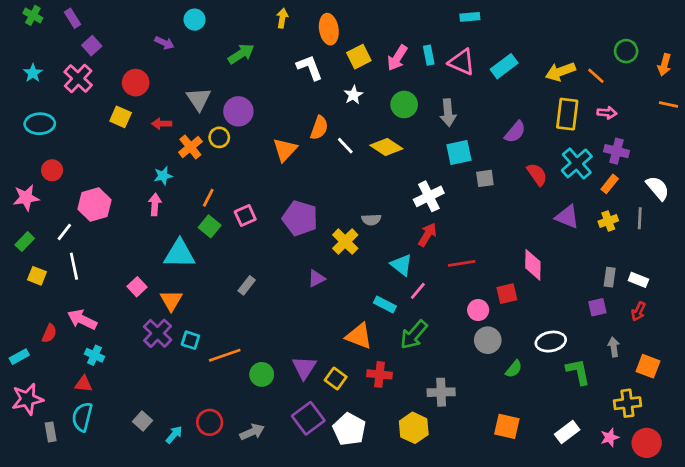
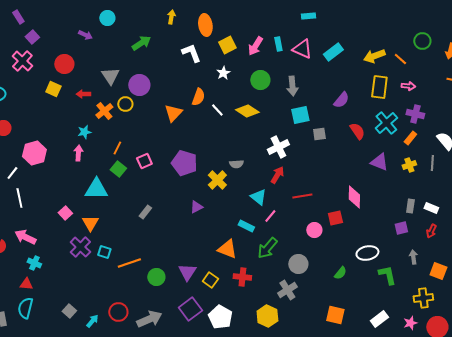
gray circle: (488, 340) -> (298, 264), moved
gray cross: (441, 392) -> (287, 290), turned -30
gray arrow: (252, 432) -> (149, 319), size x1.4

